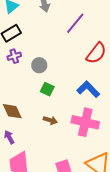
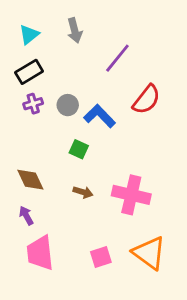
gray circle: (39, 65) -> (68, 105), moved
blue L-shape: (88, 89) -> (100, 116), moved

